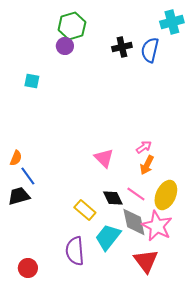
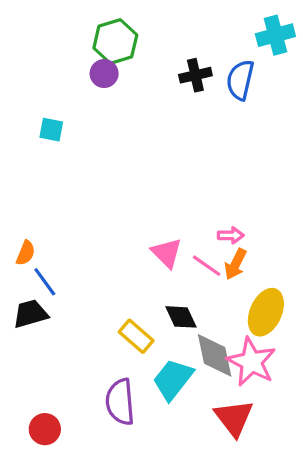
pink arrow: (144, 147) -> (231, 235), turned 35
pink line: (136, 194) -> (207, 266), moved

